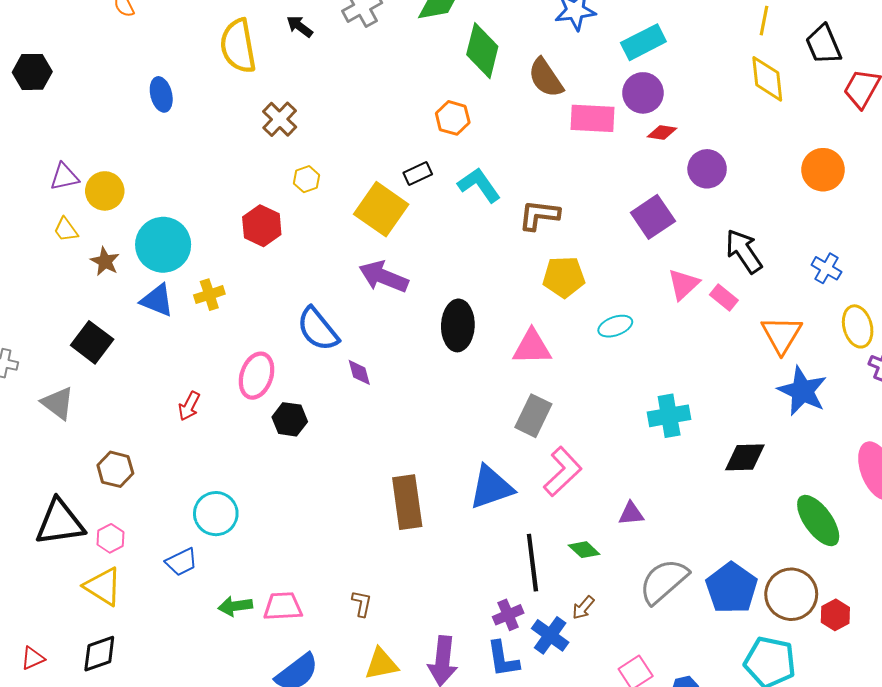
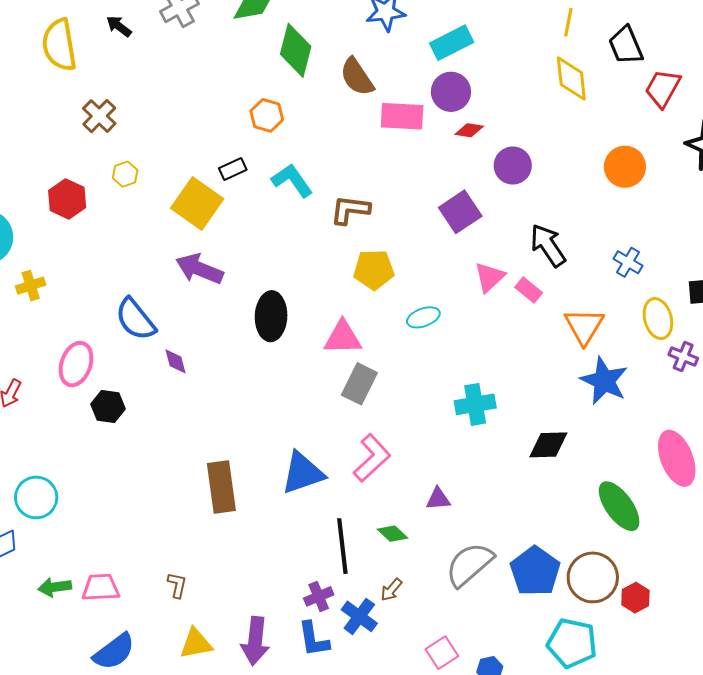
red hexagon: (262, 226) -> (67, 199), moved
gray rectangle: (533, 416) -> (359, 384), moved

